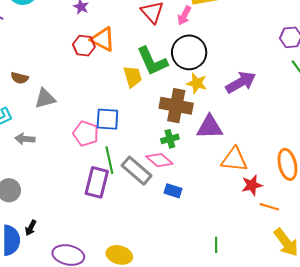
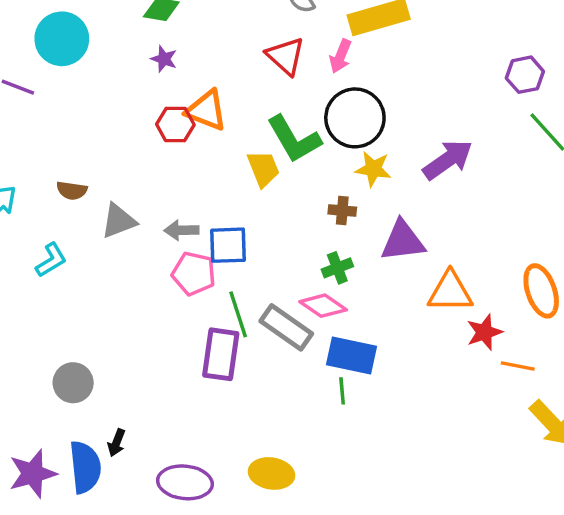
brown cross: (176, 106) -> (342, 211), size x0.5
gray arrow: (25, 139) -> (182, 230), moved
blue rectangle: (173, 191) -> (351, 355), size x1.6
green line: (216, 245) -> (342, 391), moved

